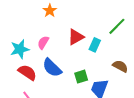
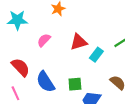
cyan star: (20, 49) -> (17, 20), moved
blue semicircle: (52, 68) -> (45, 82), moved

